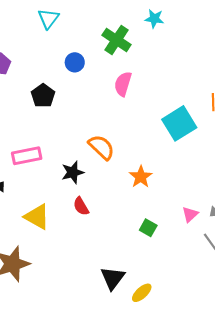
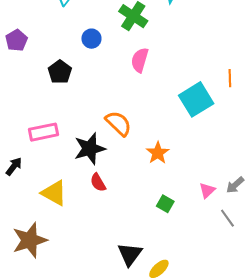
black star: (73, 172) -> (90, 149), size x1.4

